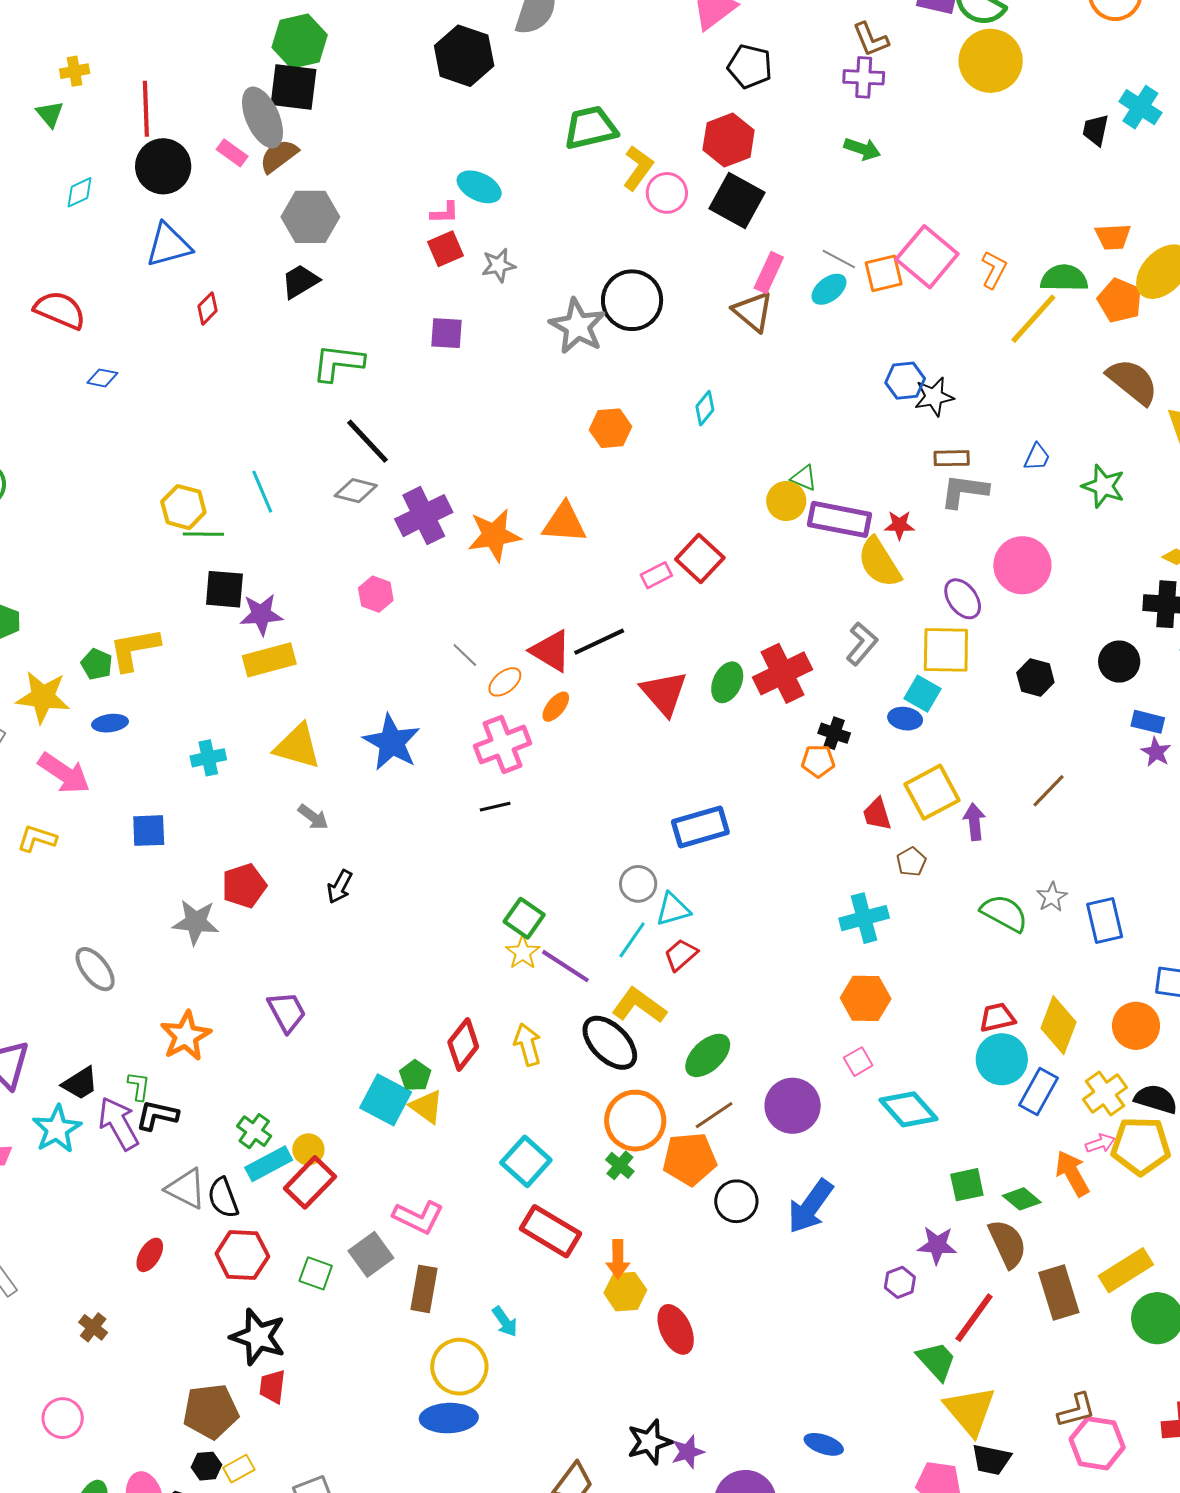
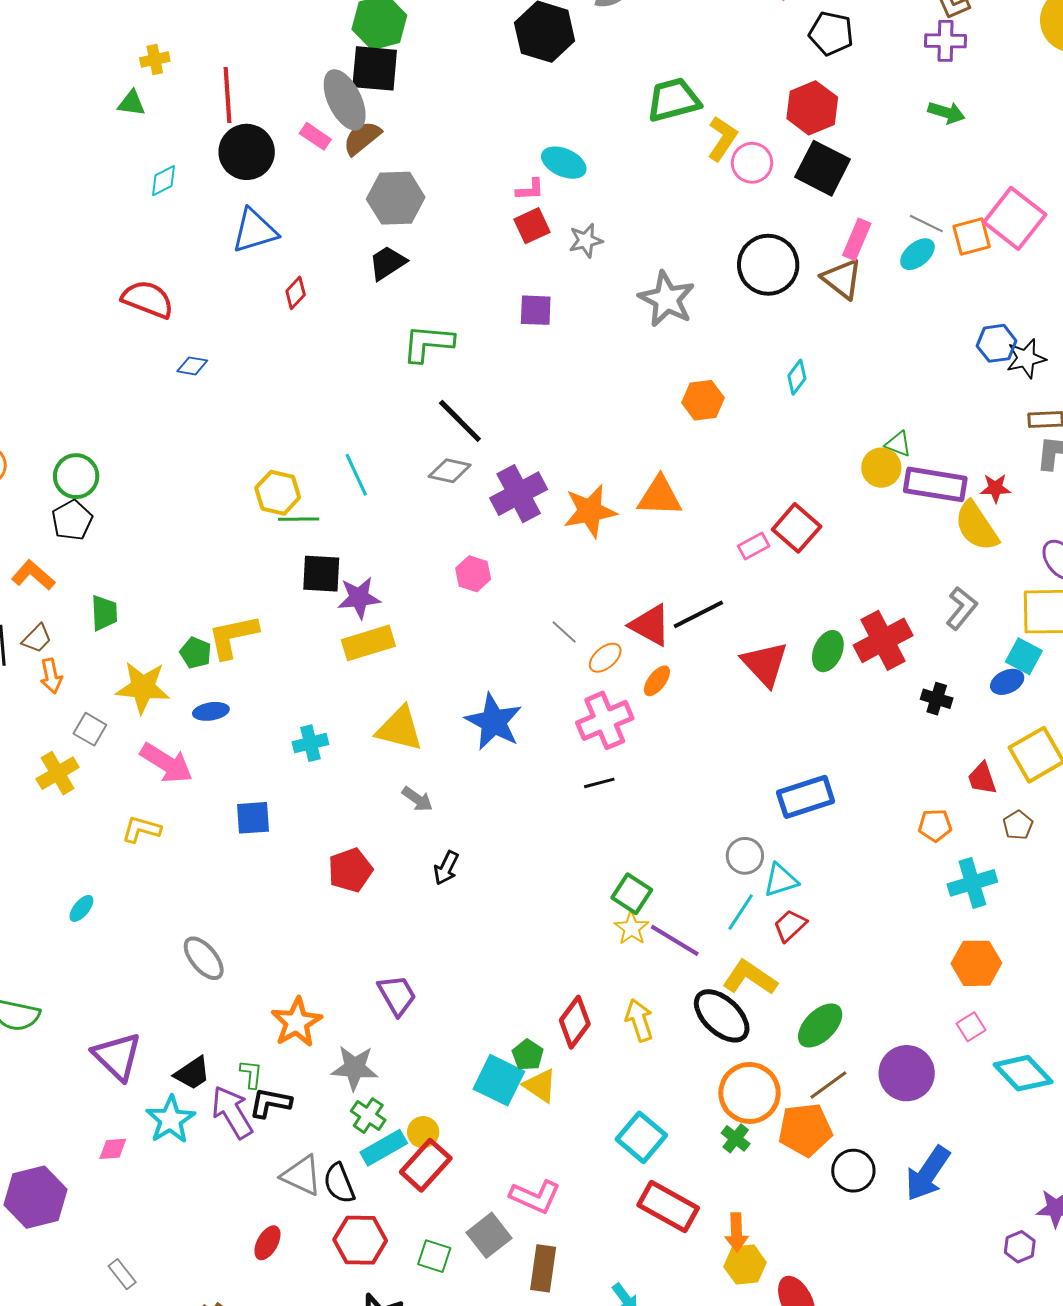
green triangle: (50, 114) -> (132, 103), turned -40
black circle: (632, 300) -> (768, 265), moved
blue ellipse: (905, 719) -> (1007, 682), turned -32
orange pentagon: (818, 761) -> (935, 825), moved
gray star: (196, 922) -> (354, 1068), moved

